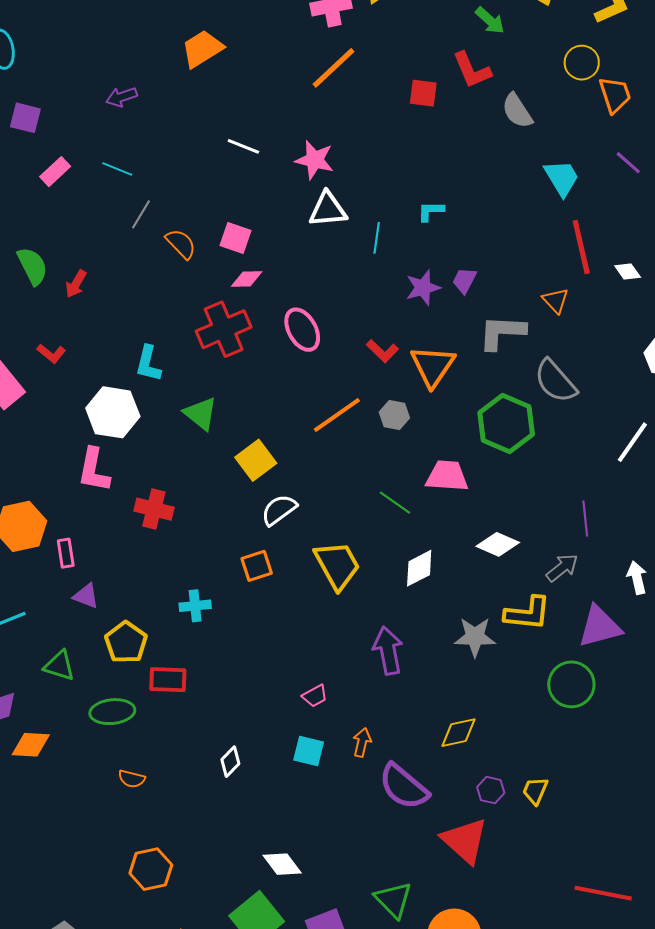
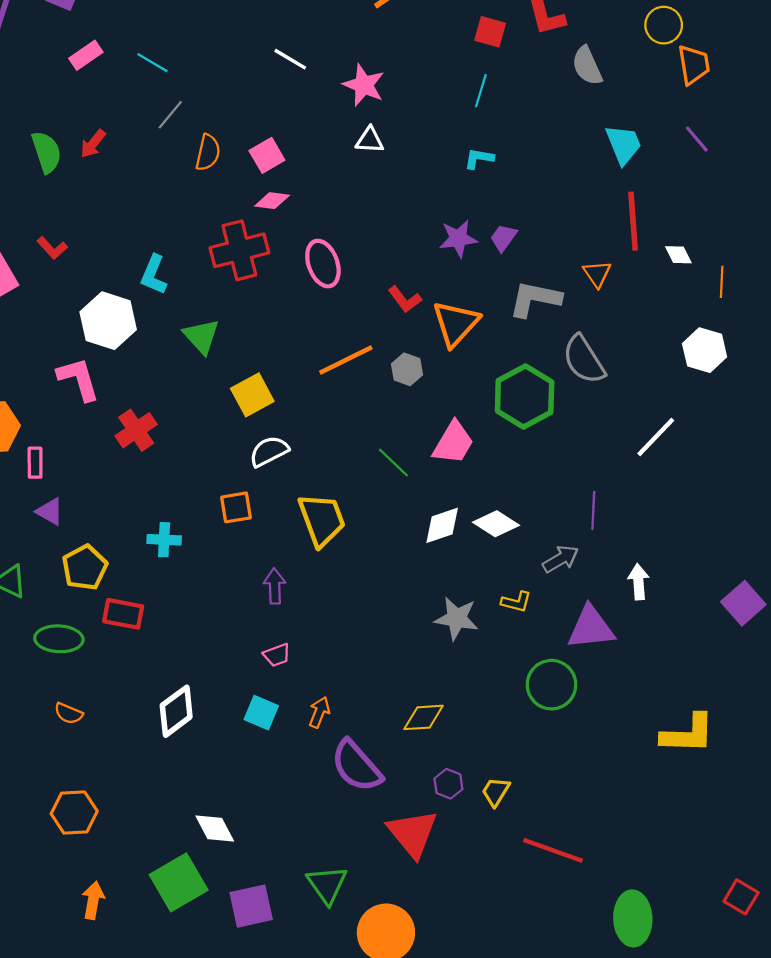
white triangle: (328, 210) -> (370, 140), size x0.7
pink square: (236, 238) -> (267, 155), turned 32
cyan line: (377, 238) -> (481, 91), moved
orange semicircle: (181, 244) -> (208, 153), turned 48
red arrow: (76, 284) -> (93, 144), moved
pink L-shape: (94, 470) -> (78, 379), turned 144
pink trapezoid: (447, 476) -> (453, 443), turned 108
red cross: (154, 509) -> (136, 430), turned 33
white diamond: (419, 568) -> (442, 525), moved
yellow L-shape: (527, 613) -> (516, 602), size x0.6
purple arrow: (388, 651) -> (275, 586), moved, size x0.7
white diamond: (230, 762) -> (176, 711), size x1.6
red line: (603, 893) -> (553, 850), moved

